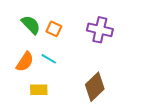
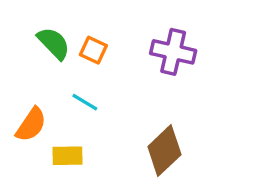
orange semicircle: (25, 62) -> (31, 125), moved

